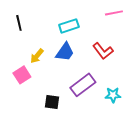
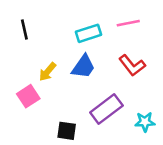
pink line: (114, 13) -> (128, 23), moved

